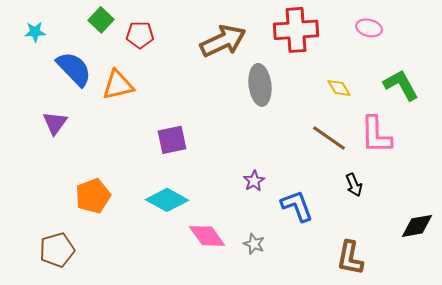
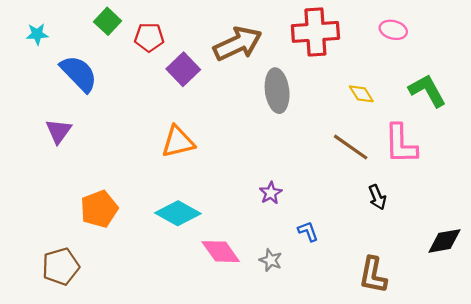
orange triangle: (118, 85) -> (178, 142), moved
purple square: (172, 140) -> (183, 69), moved, turned -32
blue L-shape: (297, 206) -> (308, 231), moved, size x0.6

